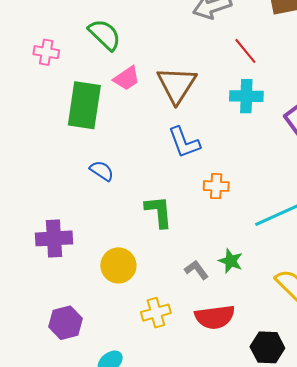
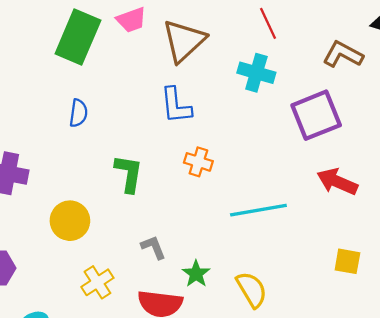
blue semicircle: (102, 171) -> (78, 113), turned 50
green star: (231, 261) -> (196, 274), moved
yellow cross: (156, 313) -> (97, 282), turned -32

